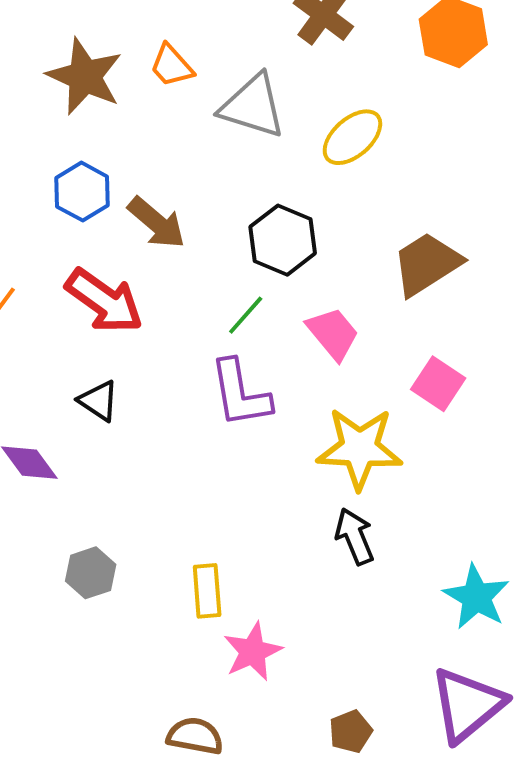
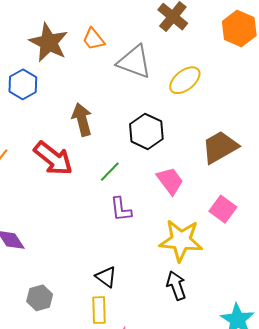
blue hexagon: (82, 192) -> (23, 84), moved
brown arrow: (157, 223) -> (82, 119), turned -148
green line: (246, 315) -> (110, 172), moved
purple L-shape: (240, 393) -> (121, 209), size x0.7
black triangle: (99, 401) -> (106, 277), moved

